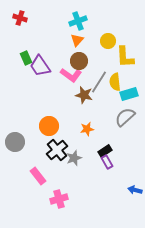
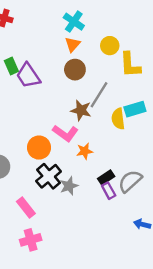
cyan cross: (78, 21) -> (74, 22), turned -36
pink L-shape: (71, 75) -> (65, 133), moved
yellow semicircle: (115, 82) -> (118, 119), moved
gray semicircle: (125, 117) -> (130, 181), moved
pink cross: (59, 199) -> (31, 240), moved

